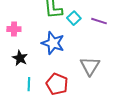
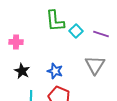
blue star: (53, 43) -> (55, 71), moved, size x0.7
gray triangle: (90, 66) -> (95, 65), moved

